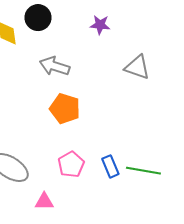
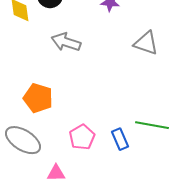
orange pentagon: (65, 109) -> (38, 98), moved
green line: (143, 171) -> (152, 125), moved

